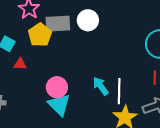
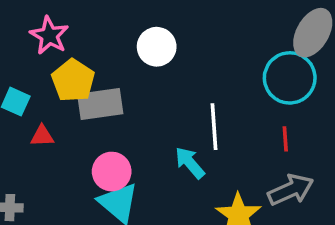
gray rectangle: (58, 24) -> (100, 104), moved
white line: (119, 91) -> (214, 127), moved

